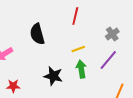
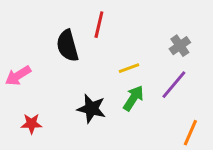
red line: (75, 16) -> (99, 25), moved
green arrow: (81, 69) -> (133, 98), turned 42

